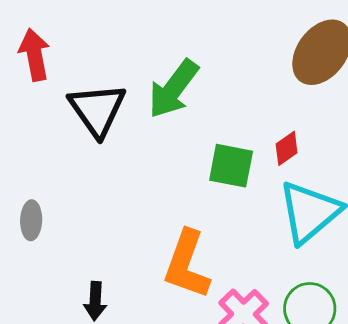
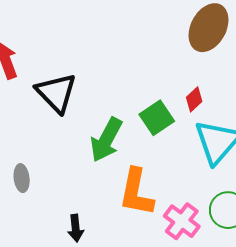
green arrow: (173, 89) -> (106, 140), moved
green square: (231, 166) -> (157, 118), turned -36

